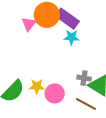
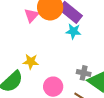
yellow star: (37, 86) -> (31, 62), moved

